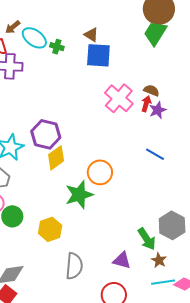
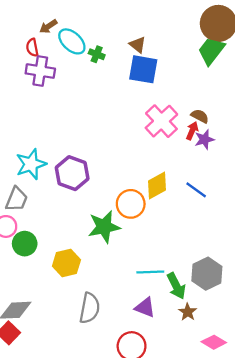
purple hexagon: (46, 134) -> (72, 173), moved
yellow diamond: (56, 158) -> (157, 186), moved
cyan line: (163, 282) -> (150, 272), moved

